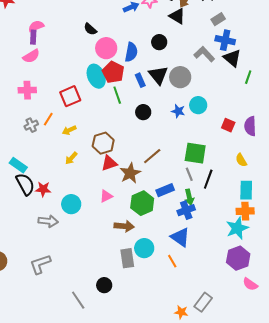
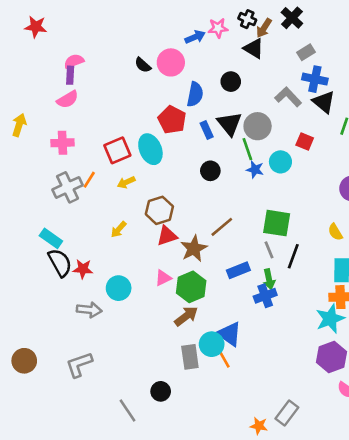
pink circle: (106, 48) -> (171, 62), moved
cyan ellipse: (96, 76) -> (150, 149), moved
green line: (117, 95) -> (247, 149), moved
gray cross: (31, 125) -> (68, 187), size x1.6
red square: (228, 125) -> (305, 141), moved
yellow arrow: (69, 130) -> (126, 182), moved
green hexagon: (142, 203) -> (191, 287), moved
brown arrow: (124, 226) -> (186, 316), turned -42
blue triangle: (180, 237) -> (229, 334), moved
orange line: (172, 261) -> (224, 359), moved

